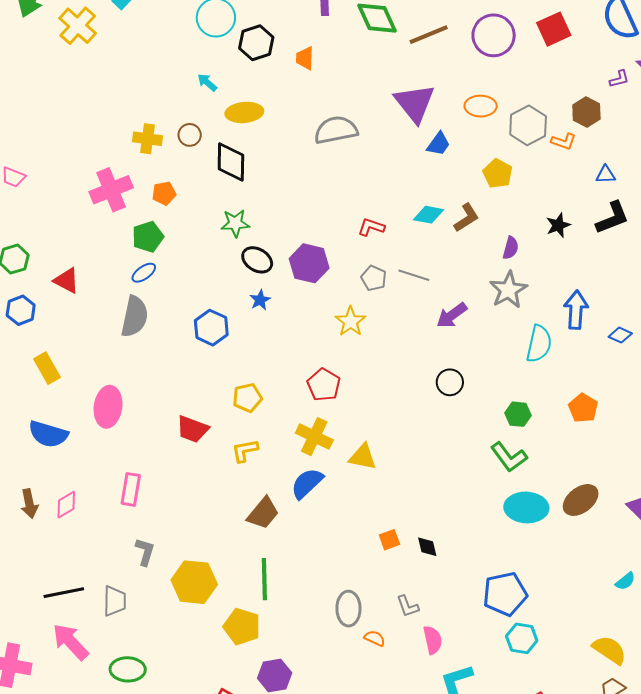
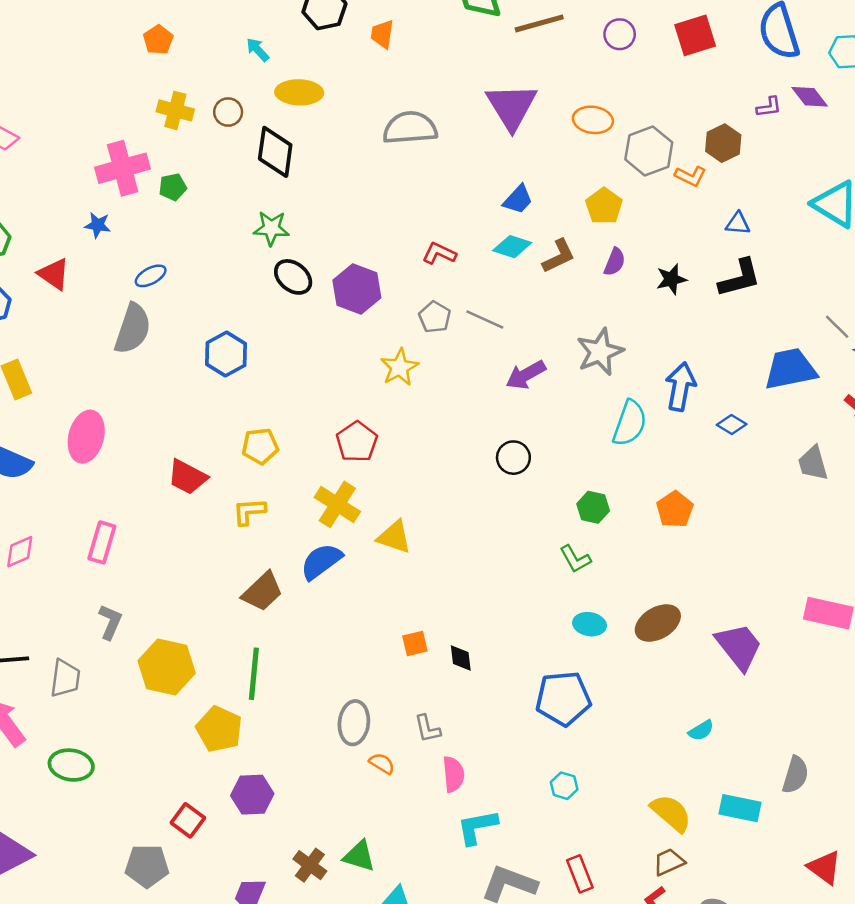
purple circle: (494, 35) -> (620, 34), size x0.6
blue trapezoid: (438, 144) -> (518, 200), moved
orange pentagon: (164, 193) -> (158, 40), moved, turned -30
green pentagon: (148, 237) -> (173, 187), moved, size x0.7
purple semicircle: (511, 248) -> (615, 262), moved
blue star: (260, 300) -> (98, 225), moved, turned 30
green L-shape: (509, 457) -> (575, 559), size x0.7
cyan ellipse: (526, 507) -> (589, 624), size x0.6
blue pentagon: (505, 594) -> (563, 698), moved
cyan hexagon: (522, 638) -> (564, 786), size x0.7

